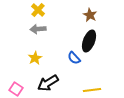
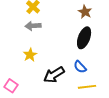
blue semicircle: (74, 58) -> (80, 67), moved
black arrow: (48, 83) -> (54, 75), moved

